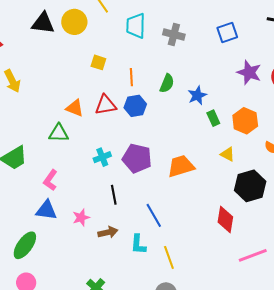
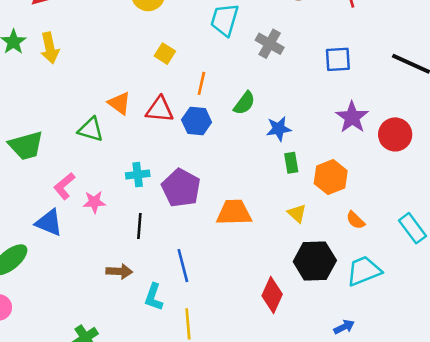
pink star: (81, 218) -> (94, 202), moved

